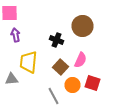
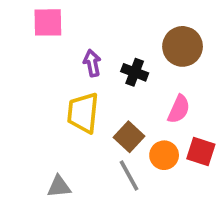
purple arrow: (16, 35) -> (92, 63), moved
brown square: (60, 67) -> (129, 137), moved
gray triangle: (12, 79) -> (59, 187), moved

